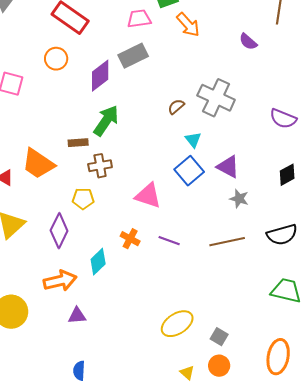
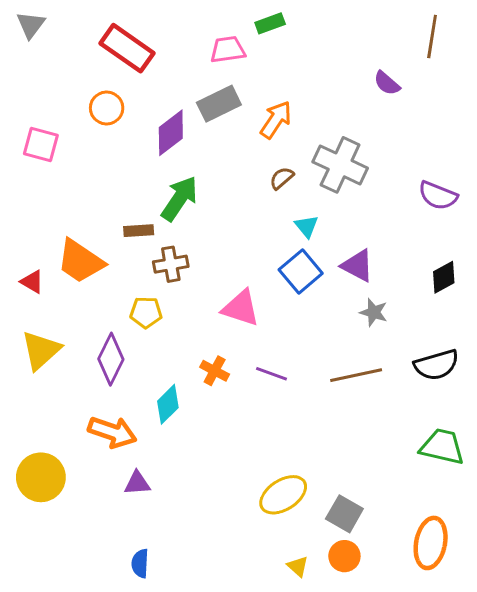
orange arrow: (188, 25) -> (276, 120), moved, turned -104
orange arrow: (60, 281) -> (112, 432), turned 32
gray square: (219, 337) -> (344, 514), size x1.4

